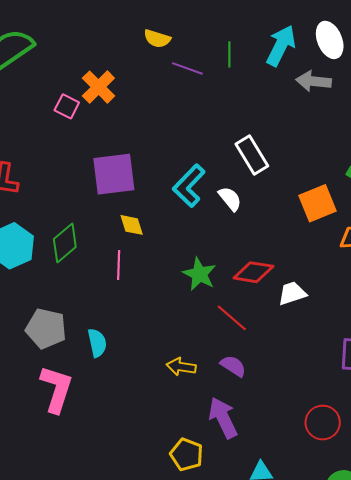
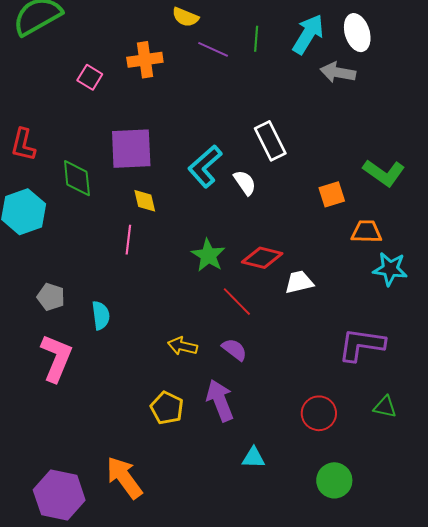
orange cross: (98, 87) -> (145, 60), moved, turned 32
orange square: (318, 203) -> (332, 194), size x0.7
green diamond: (65, 243) -> (77, 178), moved, turned -60
gray pentagon: (46, 329) -> (51, 297), size x0.7
yellow pentagon: (187, 455) -> (167, 408), moved

